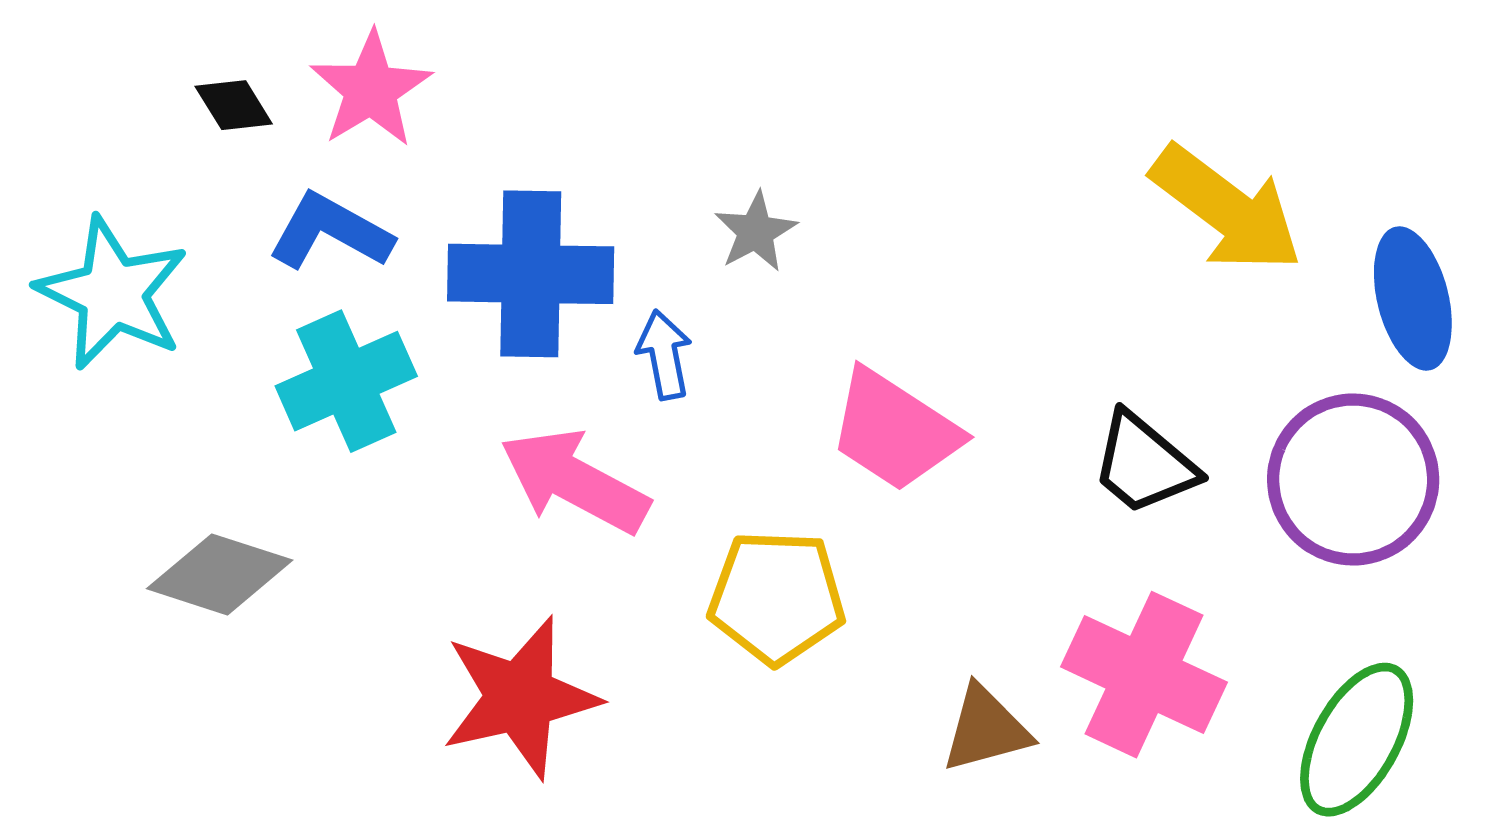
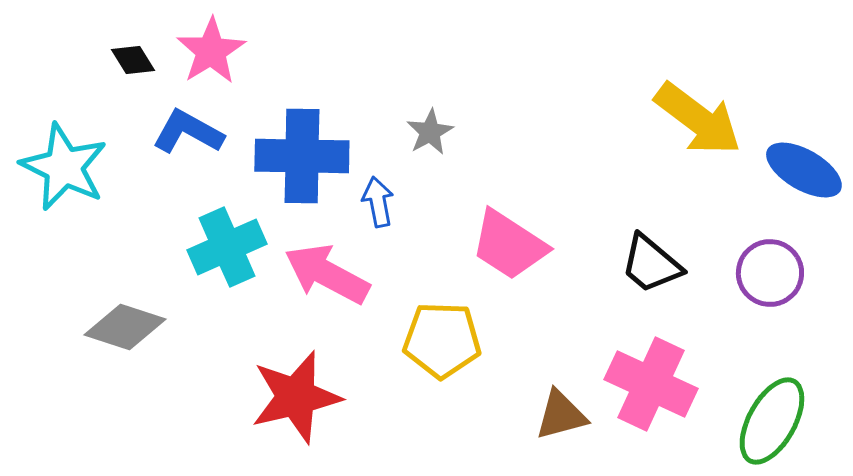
blue ellipse: (1413, 299) -> (804, 170), turned -46
cyan cross: (346, 381) -> (227, 247), moved
purple circle: (1353, 480) -> (770, 273), size x0.7

